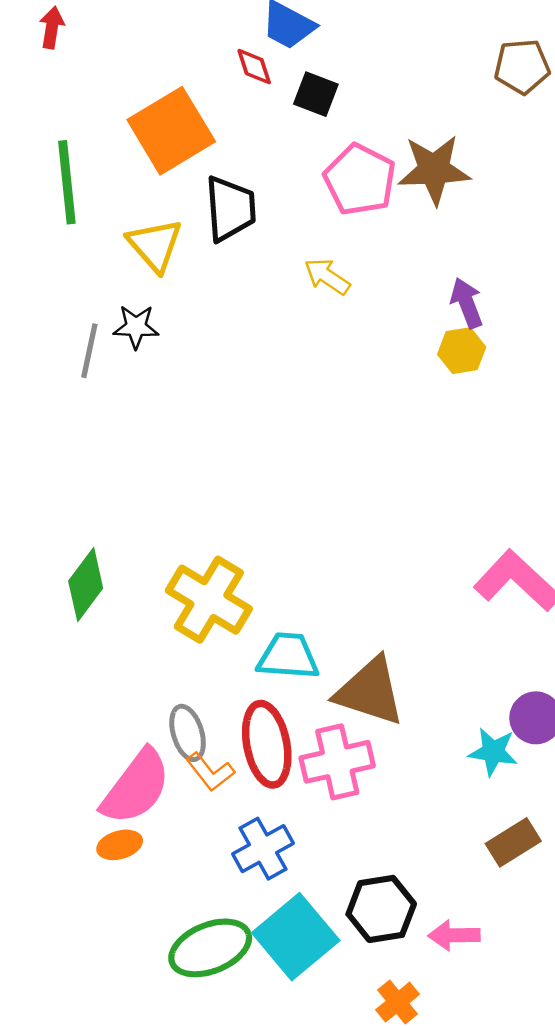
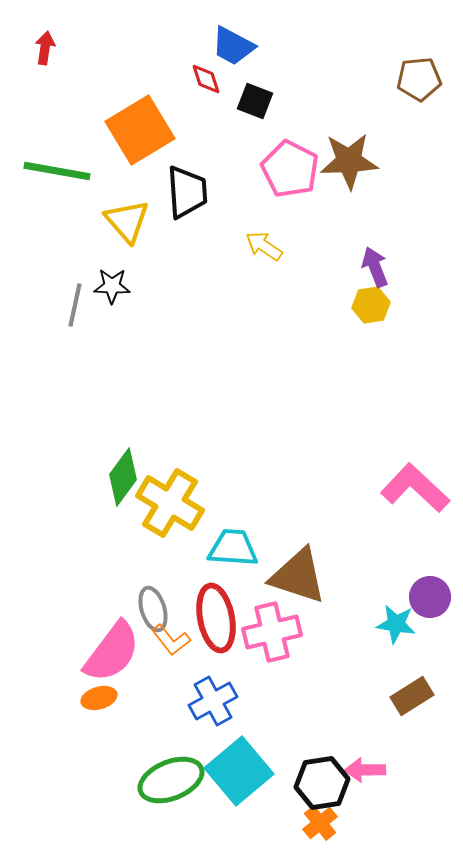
green line: (67, 182) -> (57, 171), turned -74
green diamond: (86, 585) -> (123, 477), moved
black hexagon: (381, 909) -> (322, 783), moved

